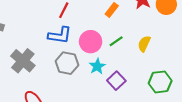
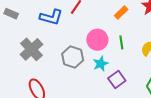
blue L-shape: (60, 35) -> (51, 17), moved
green line: (116, 41) -> (121, 42), turned -72

